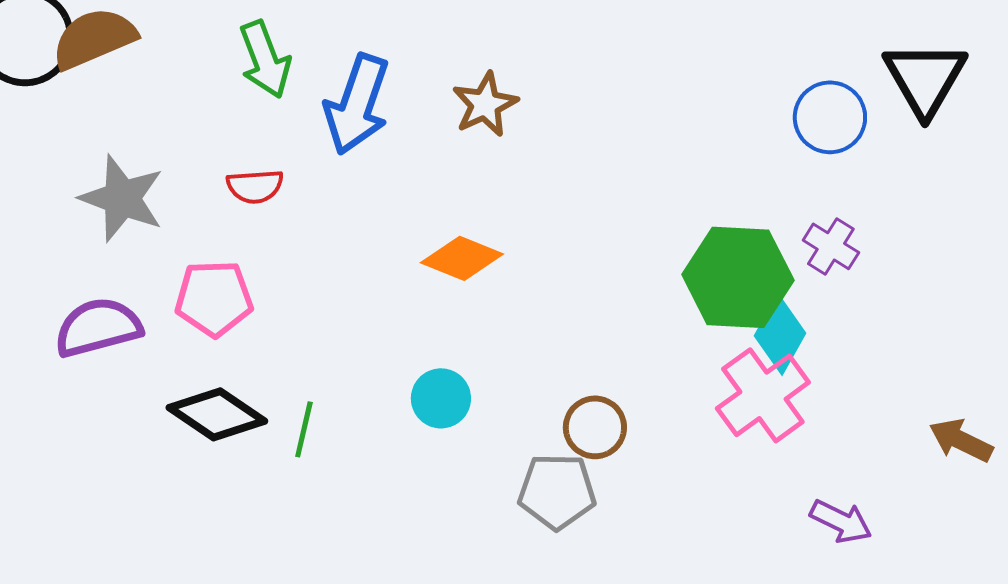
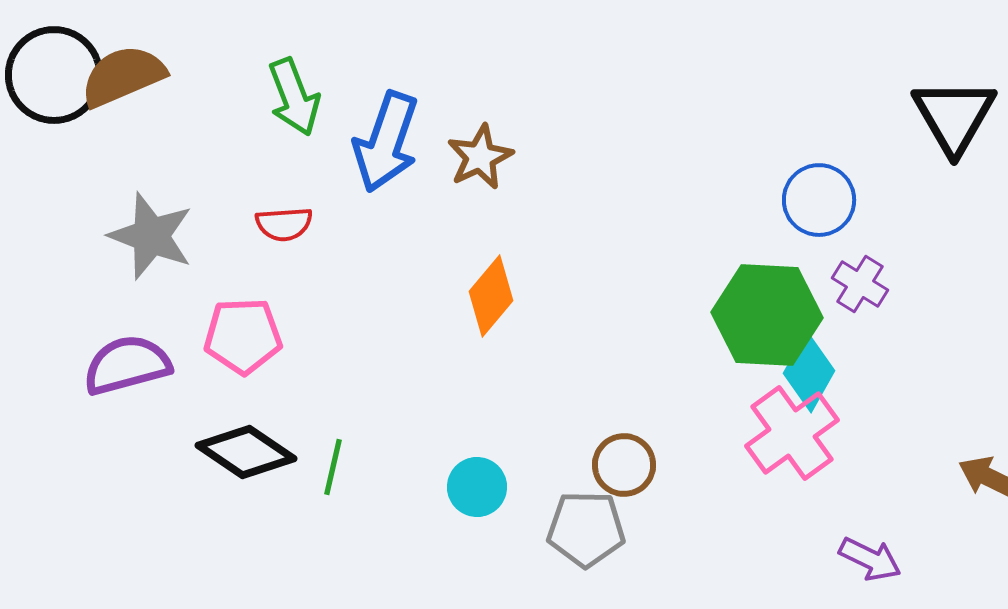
brown star: (485, 104) -> (480, 157), moved
blue circle: (830, 117) -> (819, 200), moved
orange diamond: (462, 258) -> (491, 296), turned -72
cyan circle: (441, 398) -> (477, 487), moved

